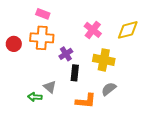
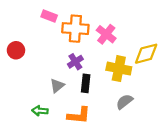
yellow diamond: (128, 30) -> (146, 54), moved
orange cross: (42, 38) -> (75, 29), moved
gray triangle: (50, 87) -> (57, 86), moved, turned 40
orange L-shape: (86, 101) -> (79, 115), moved

